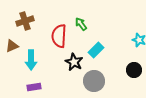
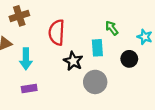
green arrow: (81, 24) -> (112, 28), moved
cyan rectangle: (96, 50) -> (97, 48), turned -49
black circle: (134, 70) -> (129, 59), moved

